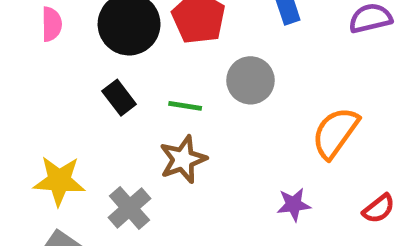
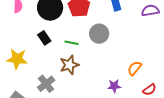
orange semicircle: (335, 133) -> (135, 68), moved, size x0.7
yellow star: (59, 181) -> (17, 59), moved

